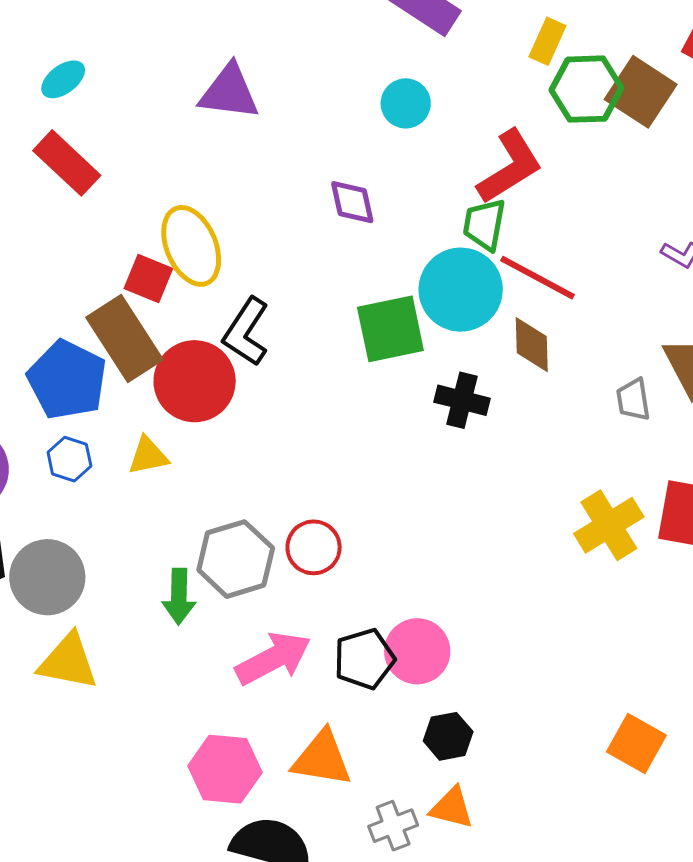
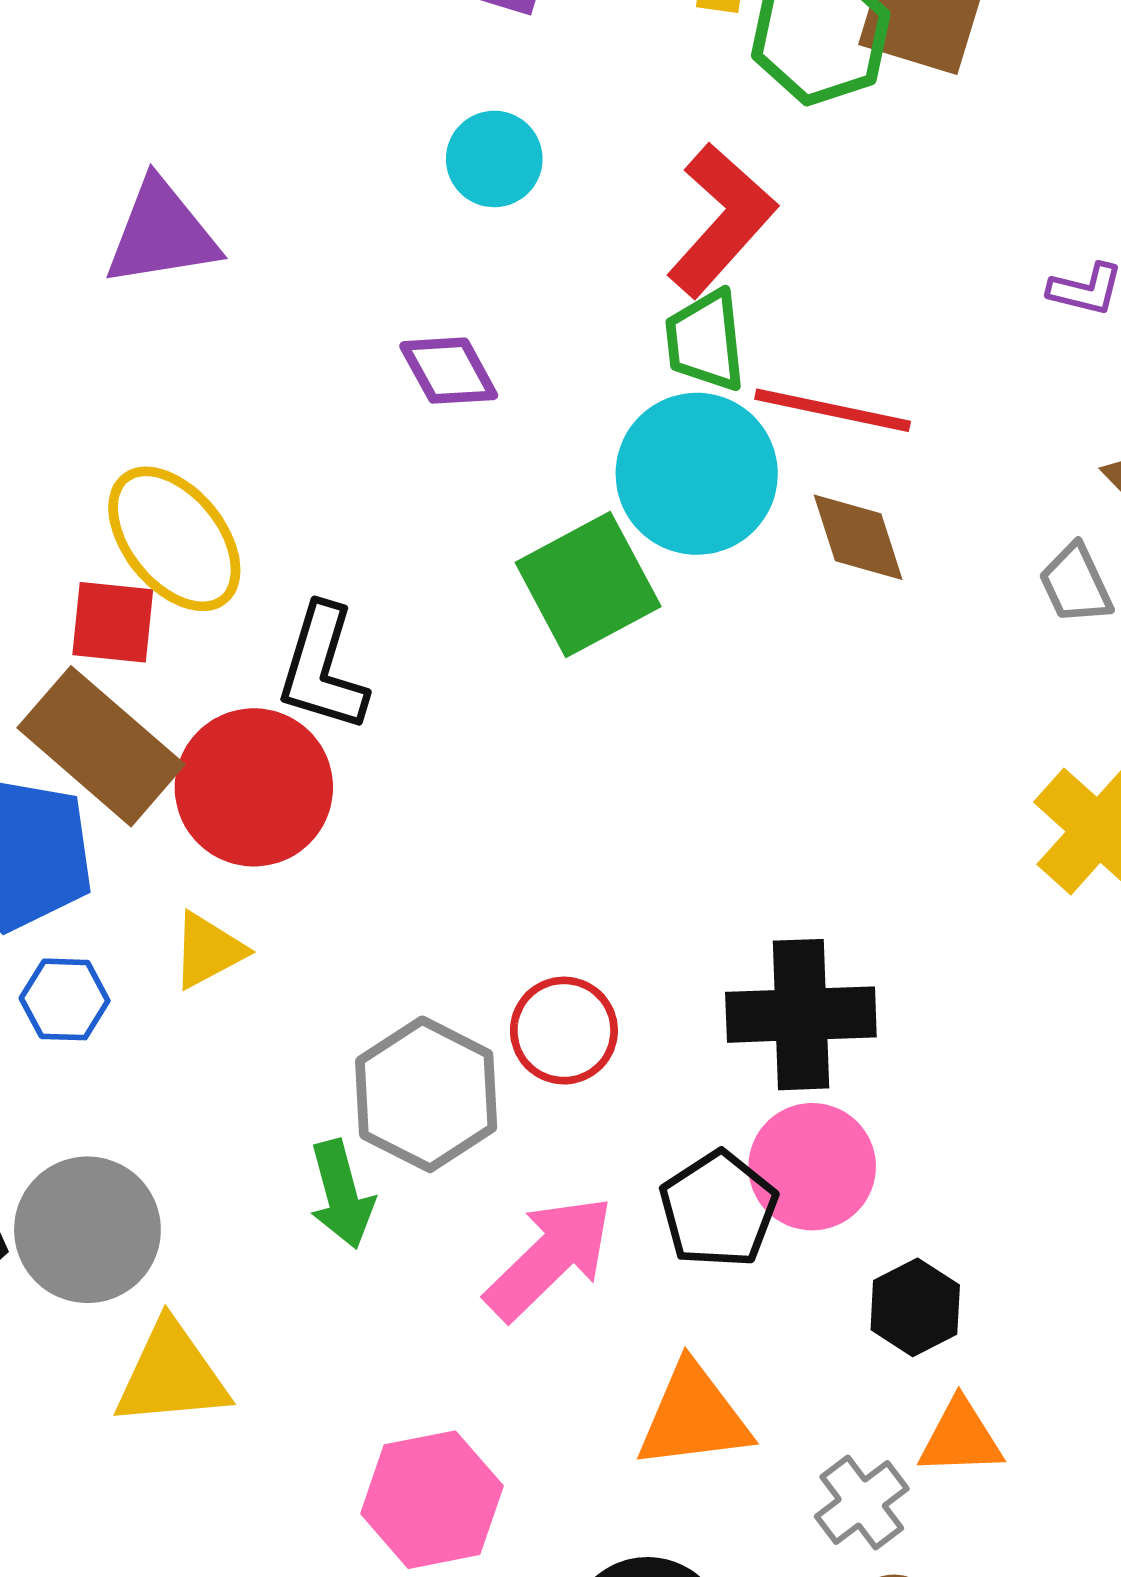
black cross: (462, 400) -> (801, 1015), moved, size x1.4
pink hexagon: (225, 769) -> (432, 1500), moved

